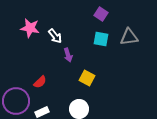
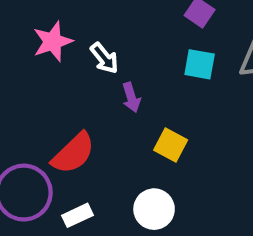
pink star: (30, 28) -> (53, 42), turned -30
red semicircle: (40, 82) -> (73, 153), size x1.6

